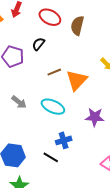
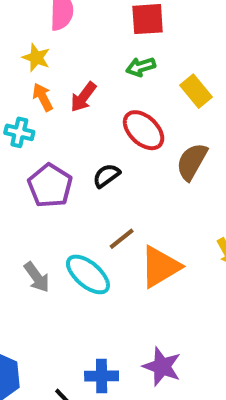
brown line: (54, 72) -> (122, 239), turned -32
cyan ellipse: (53, 107) -> (88, 274), moved
purple star: (95, 117) -> (162, 367), moved

